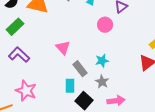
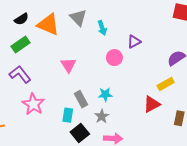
pink triangle: (63, 48) -> (68, 65), moved
pink star: (26, 91) -> (33, 104), moved

